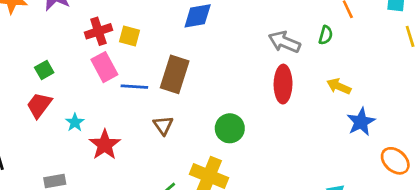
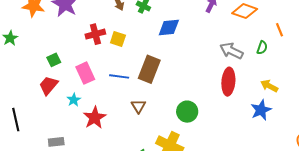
pink rectangle: (104, 67) -> (85, 73), moved
blue star: (361, 122) -> (261, 110), moved

